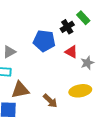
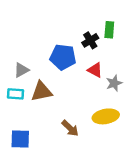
green rectangle: (83, 18) -> (109, 30), turned 48
brown triangle: (20, 90) -> (42, 91), moved

